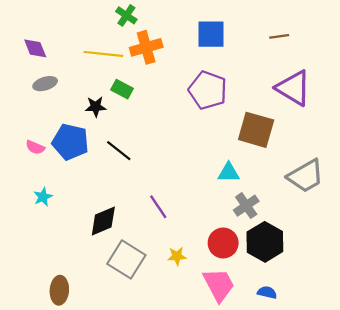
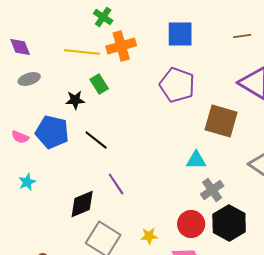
green rectangle: (122, 89) -> (99, 84), turned 30
purple line: (158, 207) -> (116, 184), moved

